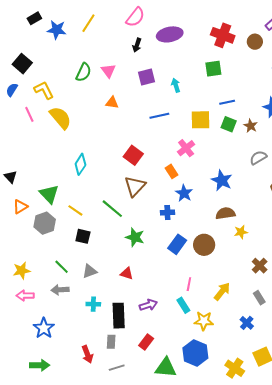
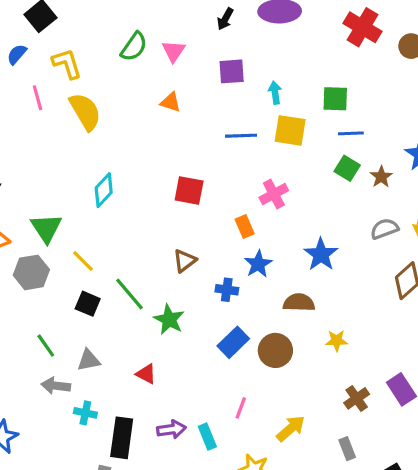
green square: (213, 69) -> (335, 99), moved
yellow square: (200, 120) -> (290, 130), moved
red square: (133, 155) -> (189, 190), turned -36
brown triangle: (135, 186) -> (185, 261), moved, size x0.7
green line: (112, 209) -> (129, 294), moved
brown semicircle: (225, 213) -> (299, 303), moved
gray arrow: (60, 290) -> (56, 386), moved
cyan rectangle: (183, 305) -> (207, 437), moved

